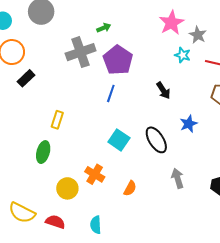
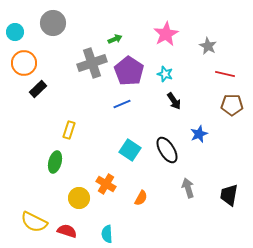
pink star: (171, 23) -> (166, 34), moved
cyan star: (183, 55) -> (165, 74), moved
blue line: (111, 93) -> (122, 104), turned 48

